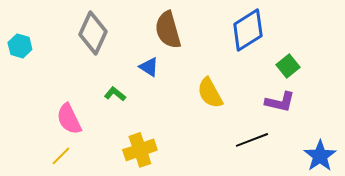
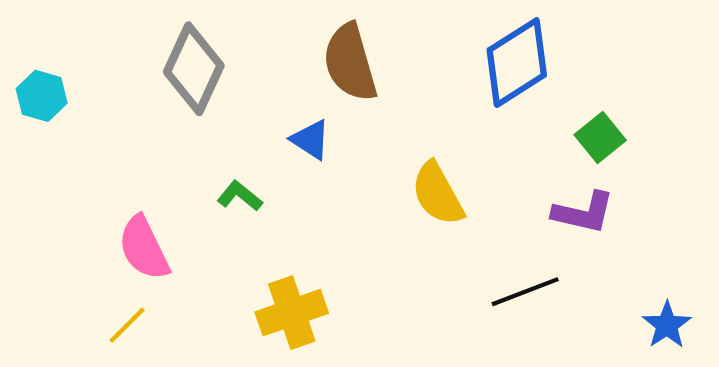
blue star: (320, 156) -> (667, 325), size x0.7

